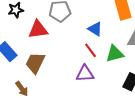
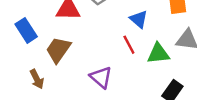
purple triangle: (85, 74) -> (101, 77), moved, turned 36

